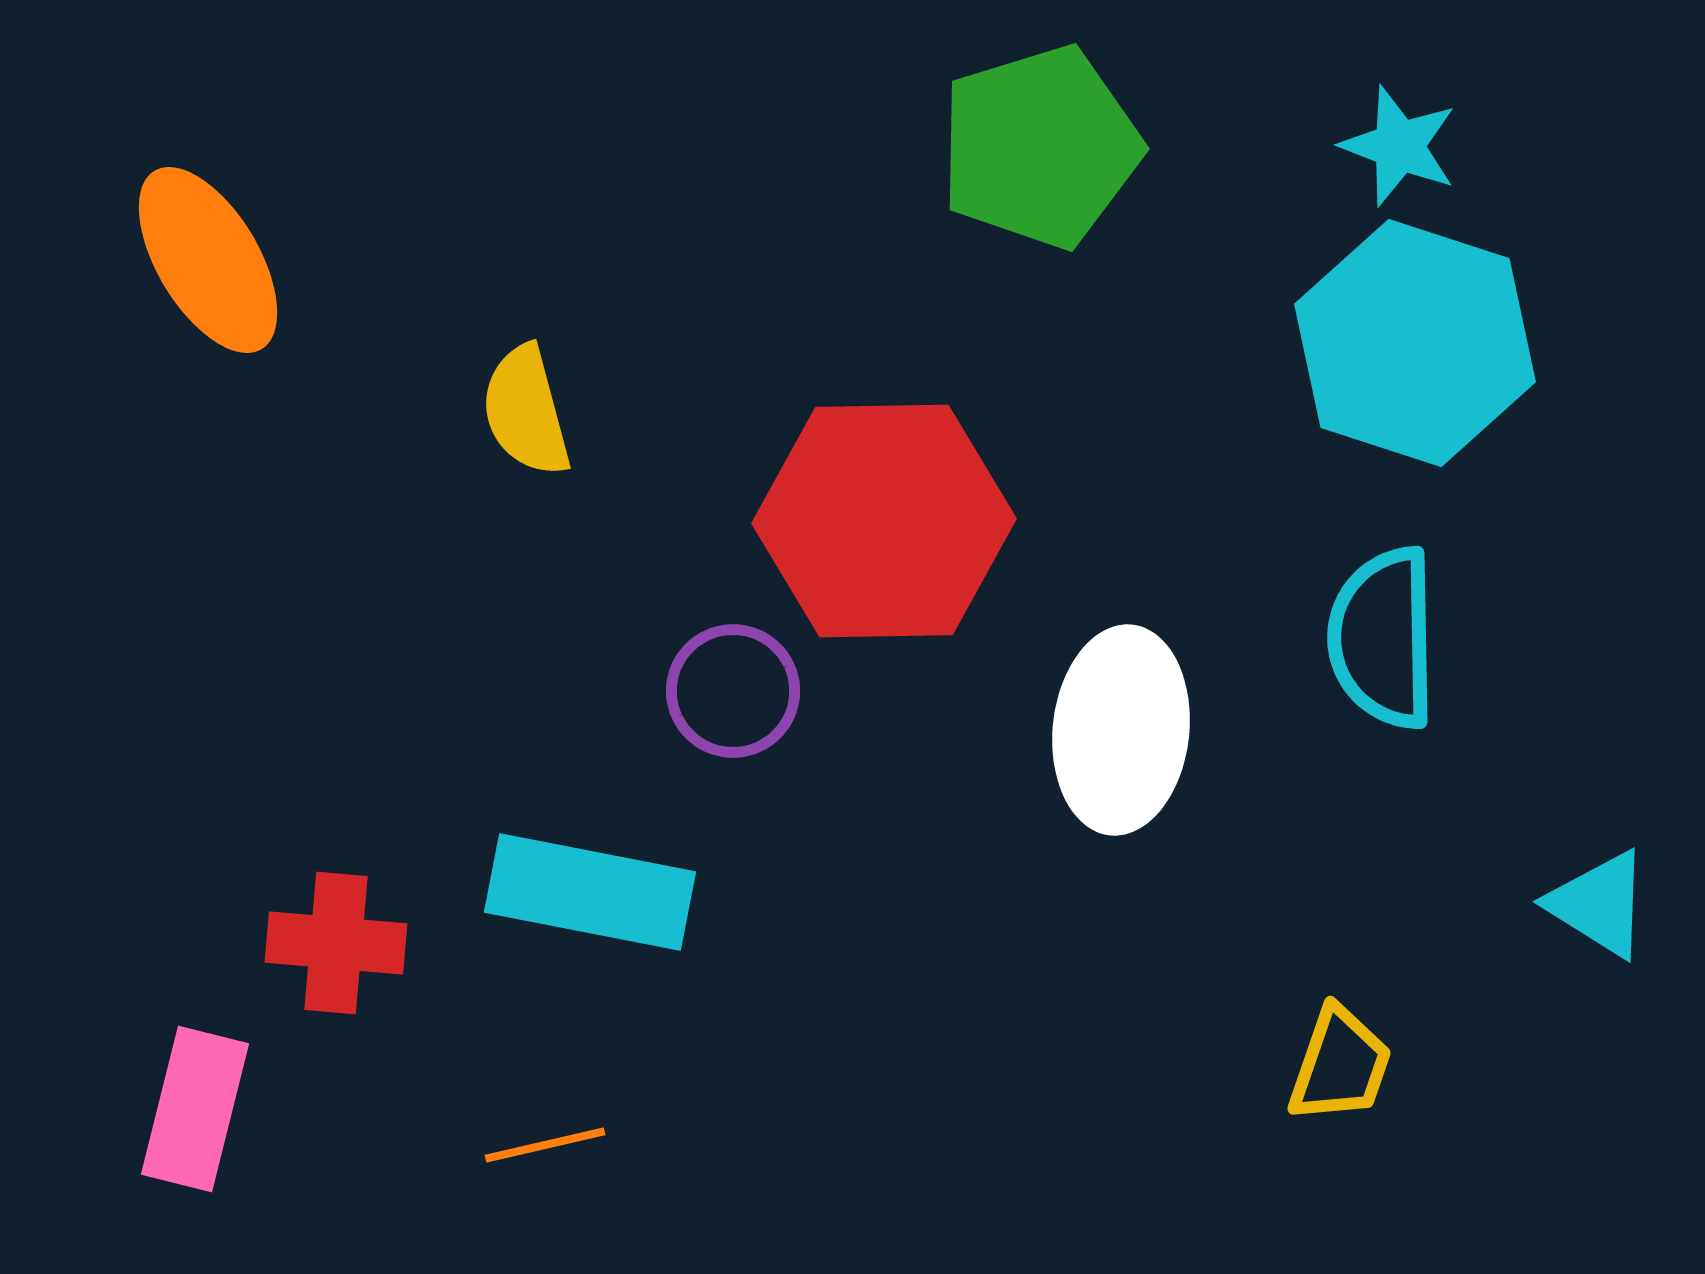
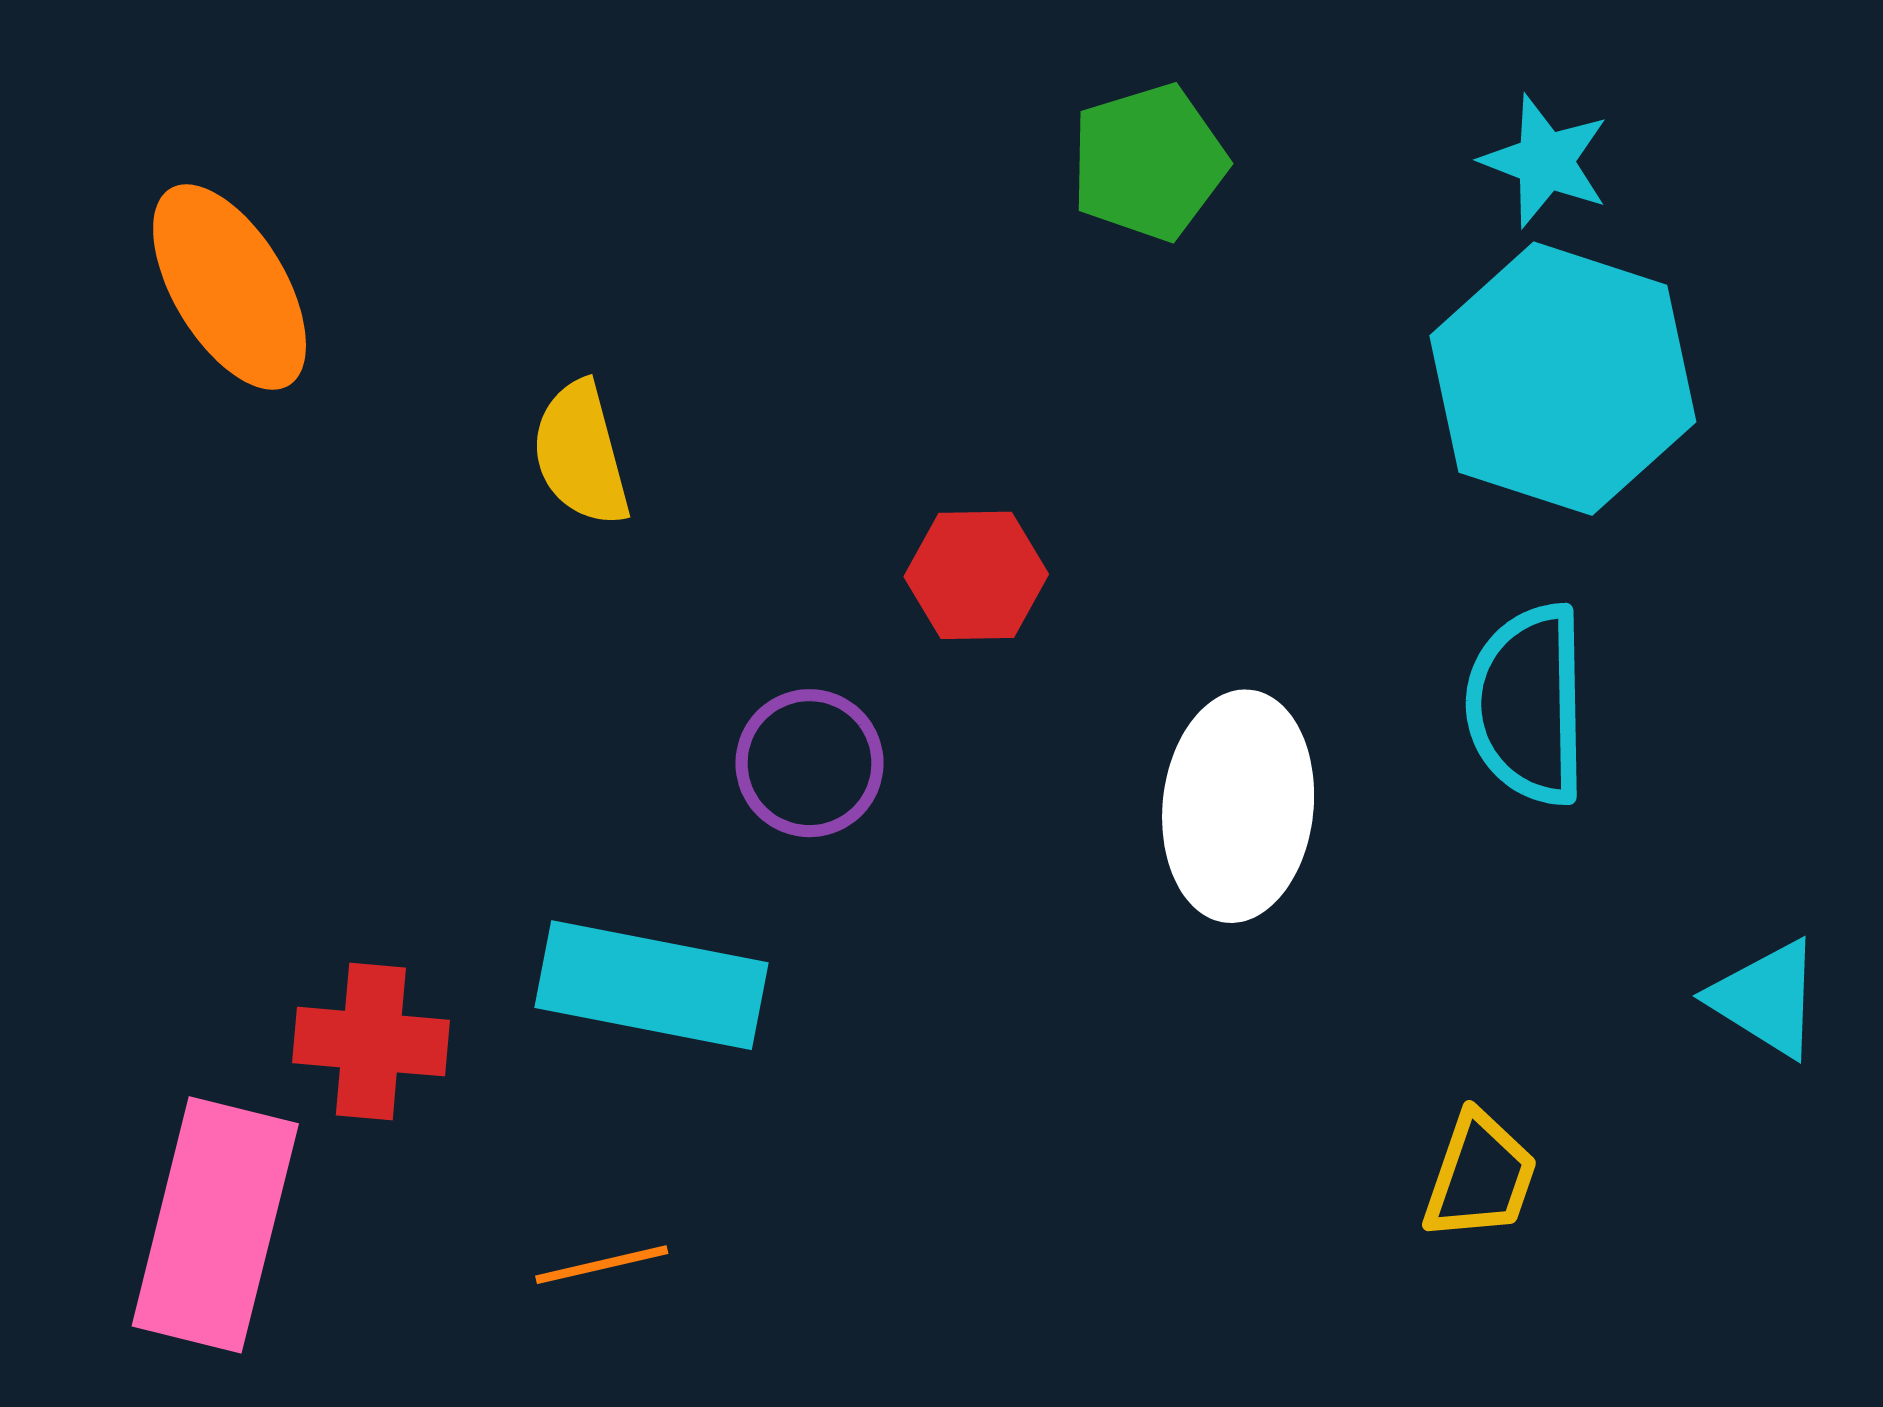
green pentagon: (1040, 147) -> (1149, 162), size x0.7
red hexagon: (884, 521) -> (976, 575), size x0.5
pink rectangle: (195, 1109) -> (215, 1225), size x1.4

